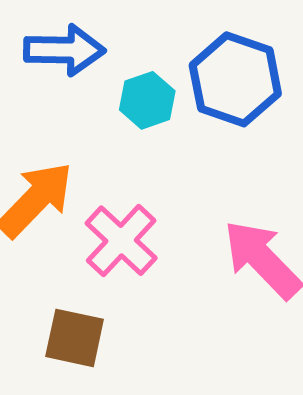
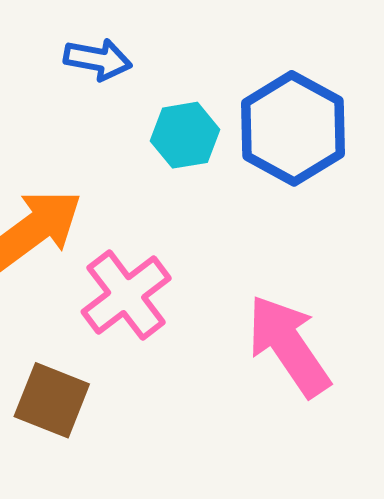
blue arrow: (64, 50) -> (98, 59), size x0.7

